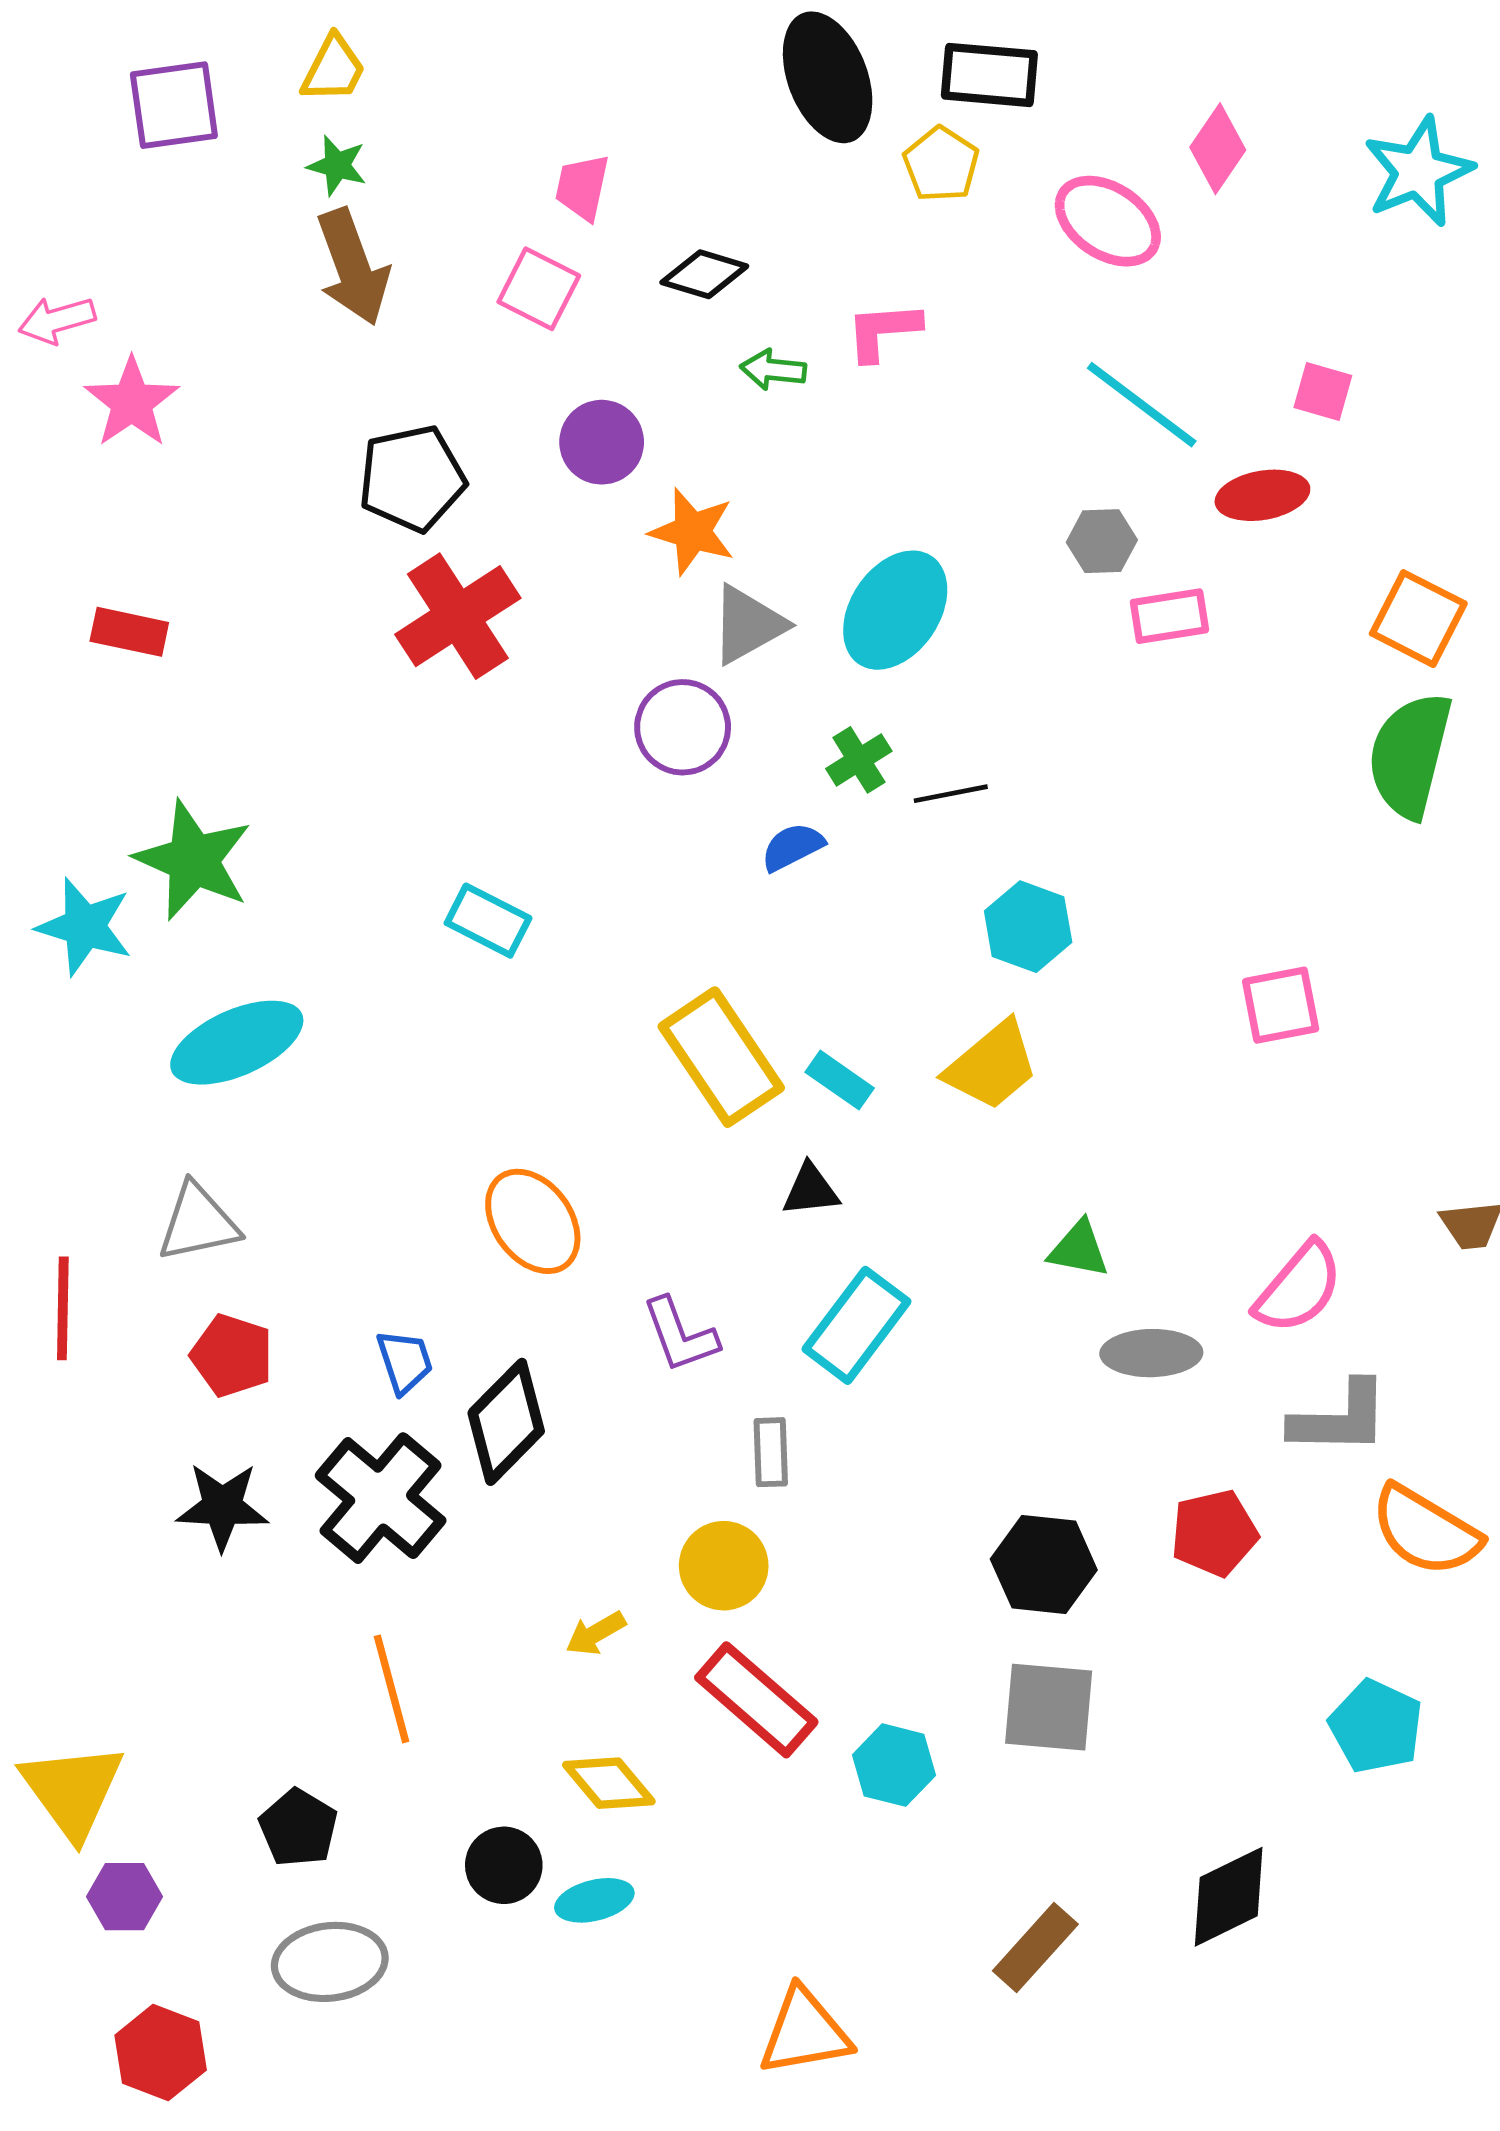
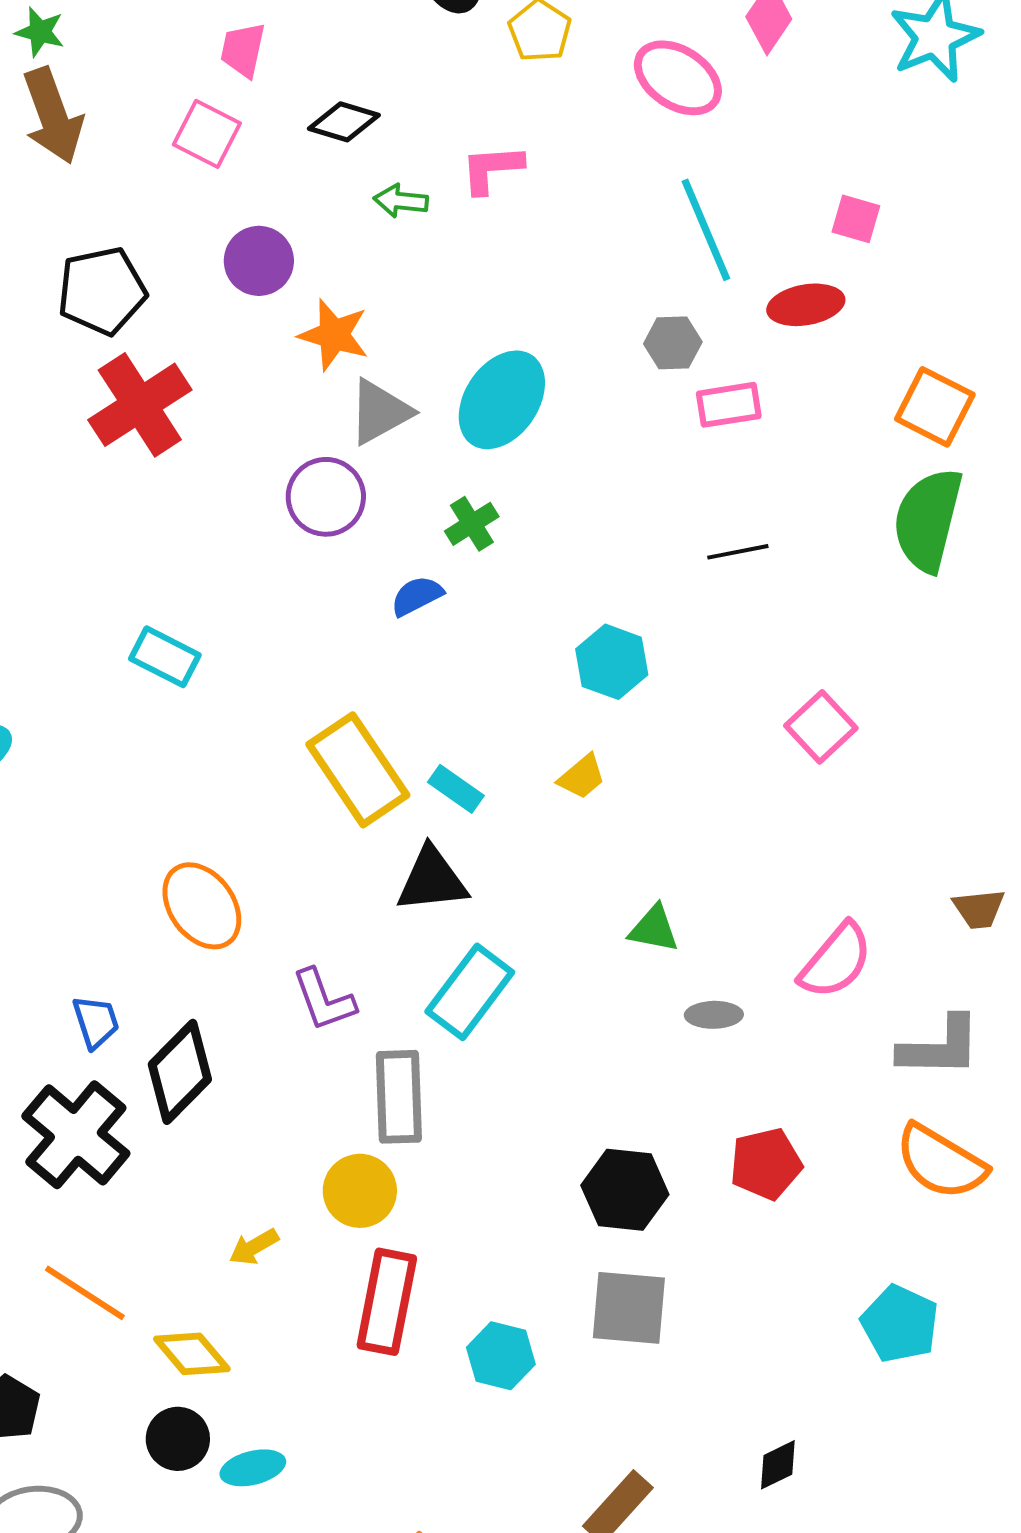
cyan line: (1142, 405) -> (706, 230), turned 30
black line: (951, 794) -> (738, 552), moved
pink square: (1281, 1005) -> (821, 727), turned -32
yellow trapezoid: (992, 1066) -> (582, 777), size x0.6
black triangle: (811, 1190) -> (432, 880), size x1.5
gray ellipse: (1151, 1353) -> (714, 1015), size x0.7
gray L-shape: (1340, 1418) -> (940, 1047), moved
gray rectangle: (771, 1452) -> (399, 1097), size x1.6
orange line: (391, 1689) -> (85, 1293), turned -42
red rectangle: (756, 1700) -> (387, 1302), turned 60
yellow diamond: (609, 1783) -> (192, 1354), moved
black diamond: (1229, 1897) -> (778, 1465), size x0.6

